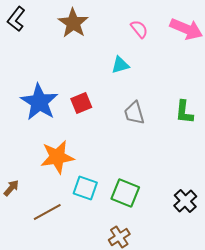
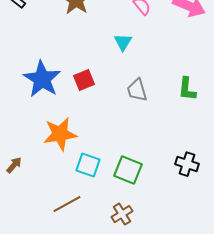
cyan triangle: (120, 65) -> (123, 42), turned -42
black cross: (185, 201) -> (187, 164), moved, turned -30
brown line: (47, 212) -> (67, 204), moved

